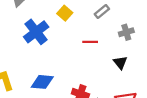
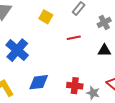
blue cross: (36, 32) -> (17, 50), moved
black triangle: (120, 63) -> (104, 50), turned -40

